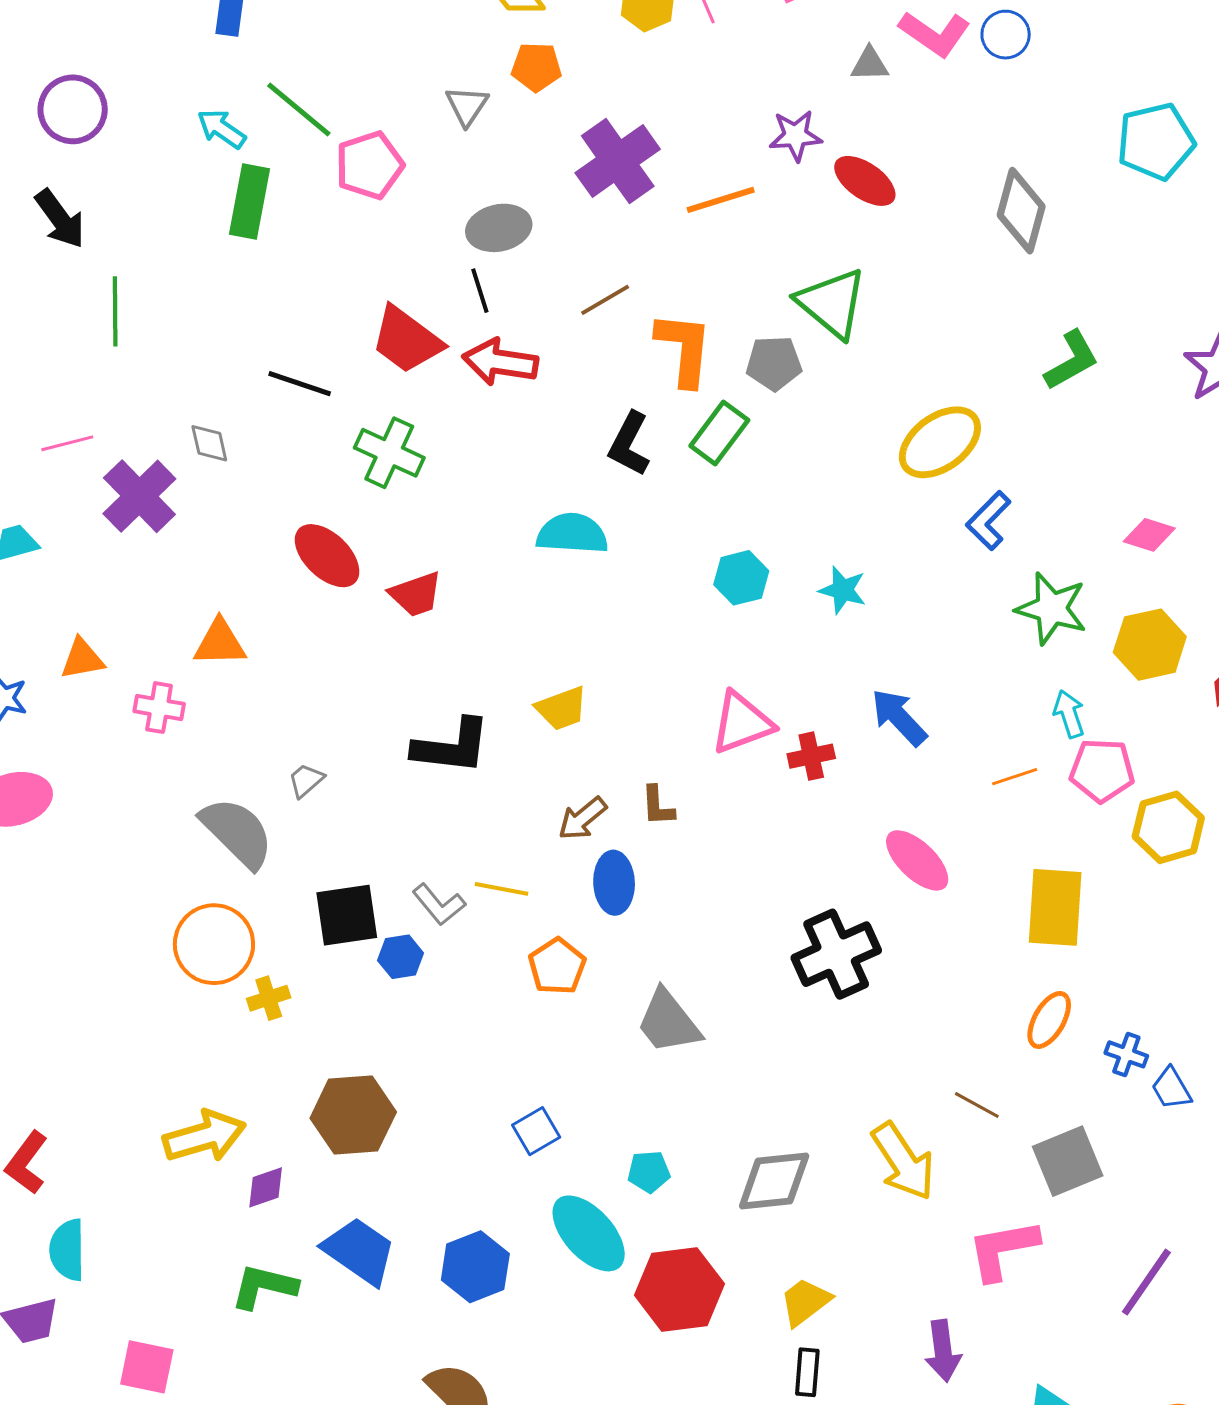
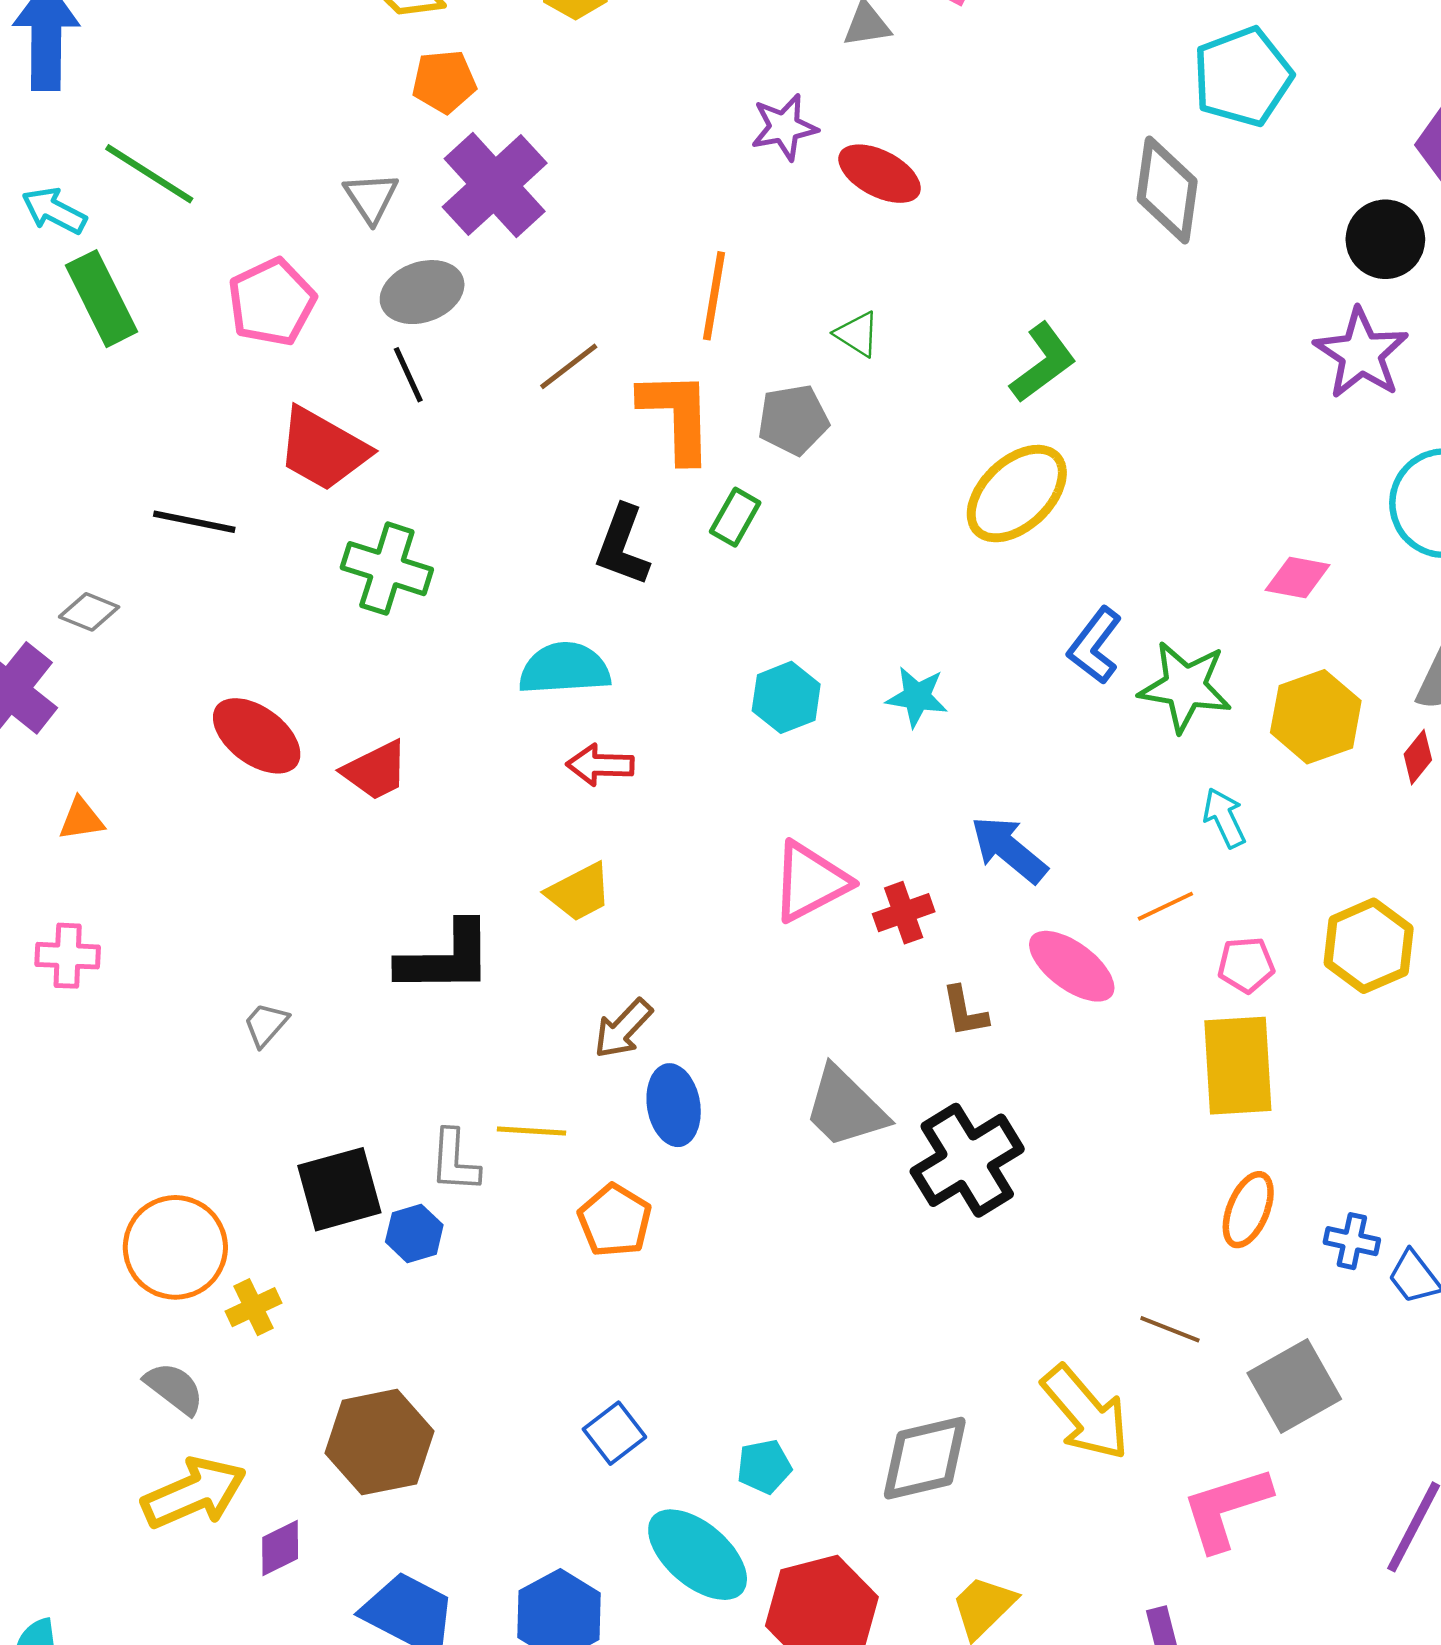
gray triangle: (467, 106) -> (371, 198), moved
purple cross: (618, 161) -> (495, 185), moved
pink pentagon: (369, 165) -> (272, 302), moved
orange line: (721, 200) -> (714, 296), moved, turned -56
green rectangle: (250, 202) -> (101, 299), turned -30
gray diamond: (1021, 211) -> (1167, 190), moved
green triangle: (832, 303) -> (857, 334), size x0.5
green L-shape: (1072, 360) -> (1043, 363), moved
red arrow: (500, 362) -> (600, 765), moved, size x0.7
green rectangle: (719, 433) -> (735, 517), size x0.7
gray diamond: (209, 443) -> (89, 612), turned -48
green cross: (389, 453) -> (387, 569), moved
blue L-shape: (988, 521) -> (1095, 646), moved
orange triangle: (220, 643) -> (81, 819), moved, size x0.7
pink pentagon: (1102, 770) -> (1246, 965), moved, size x0.7
brown L-shape: (658, 806) -> (965, 1011), moved
gray semicircle: (237, 832) -> (174, 1388), moved, size x0.6
pink ellipse: (917, 860) -> (1072, 966), moved
gray L-shape: (439, 904) -> (455, 1161), turned 50
gray trapezoid: (668, 1022) -> (845, 1107), moved

